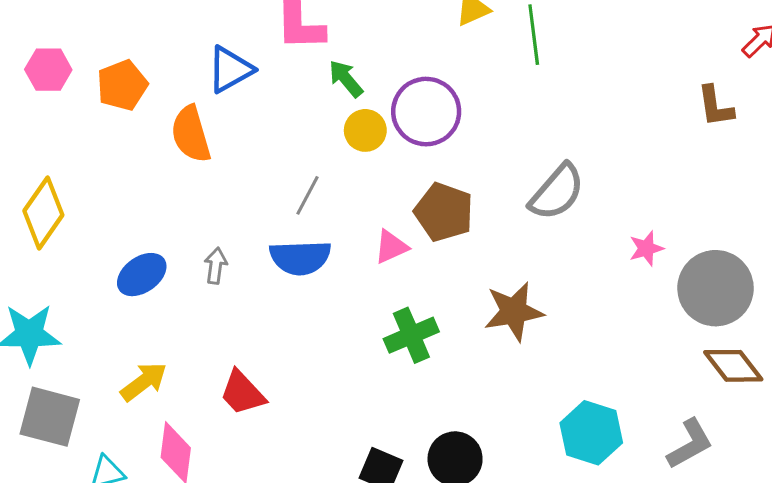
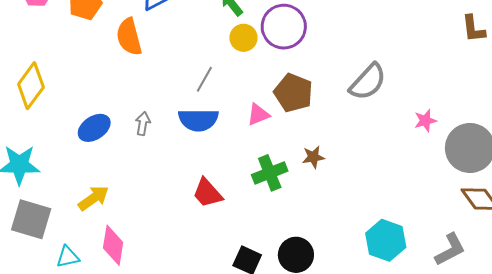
brown star: (514, 311) -> (313, 157), moved, size x0.6
red trapezoid: (242, 393) -> (207, 193), moved

